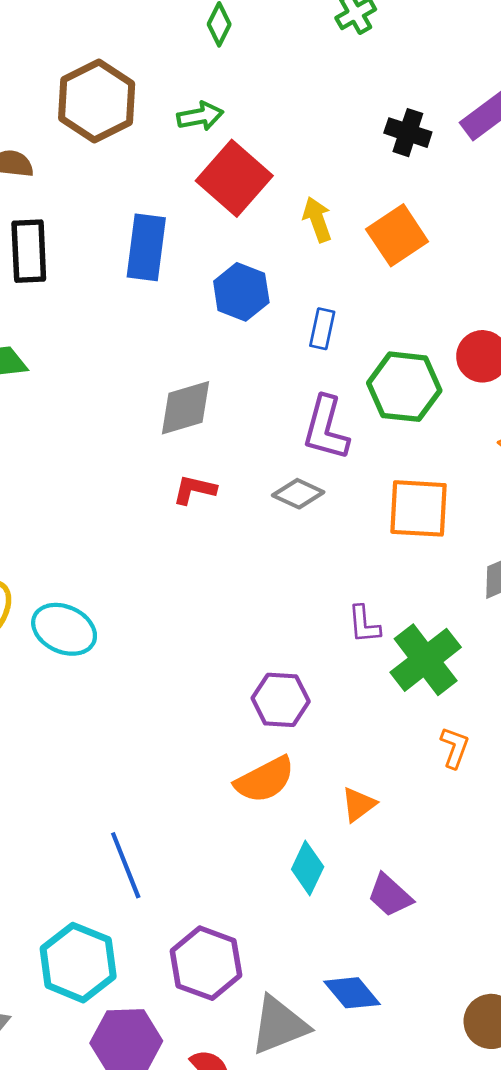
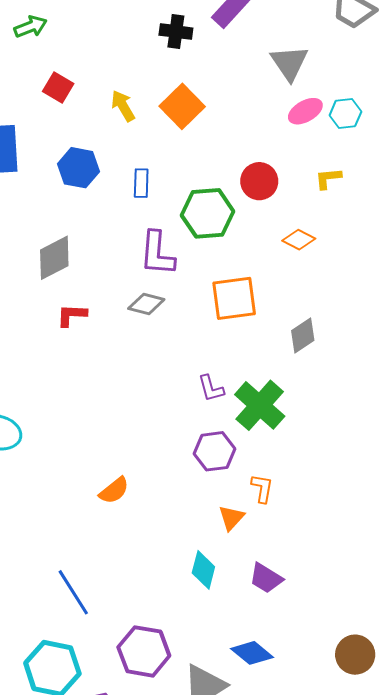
green arrow: (200, 116) -> (31, 27), moved
red square: (234, 178) -> (58, 88), size x0.6
purple hexagon: (281, 700) -> (215, 451), moved
orange L-shape: (455, 748) -> (262, 488), moved
orange semicircle: (265, 780) -> (114, 491), moved, size x0.7

